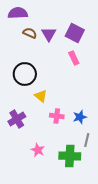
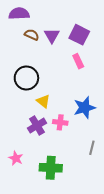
blue star: (80, 117) -> (84, 108), moved, size x1.5
purple cross: (17, 119) -> (37, 126), moved
pink star: (38, 150) -> (16, 158), moved
green cross: (70, 156) -> (51, 168), moved

